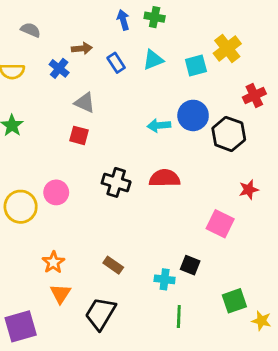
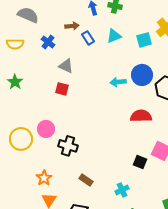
gray semicircle: (31, 30) -> (28, 15), size x1.5
brown arrow: (82, 48) -> (72, 26), moved
red semicircle: (165, 178) -> (141, 116), moved
black cross: (116, 182) -> (68, 146), moved
black square: (190, 265) -> (140, 162), moved
cyan cross: (165, 279) -> (122, 190), turned -32

